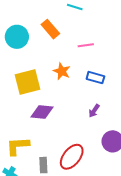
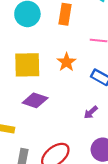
orange rectangle: (50, 29) -> (65, 14), turned 36

